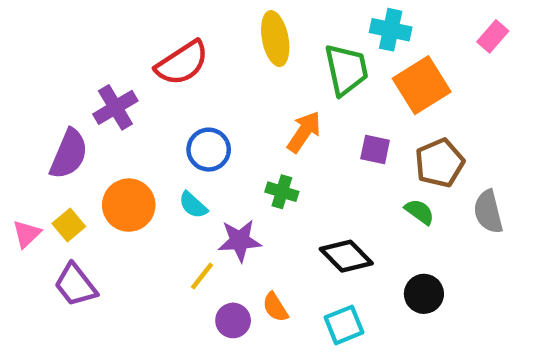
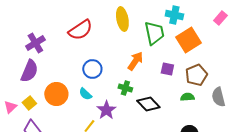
purple cross: (115, 107) -> (35, 43), moved
green semicircle: (419, 212) -> (187, 97), turned -40
purple star: (240, 241) -> (106, 110), turned -30
black diamond: (346, 256) -> (148, 104), moved

